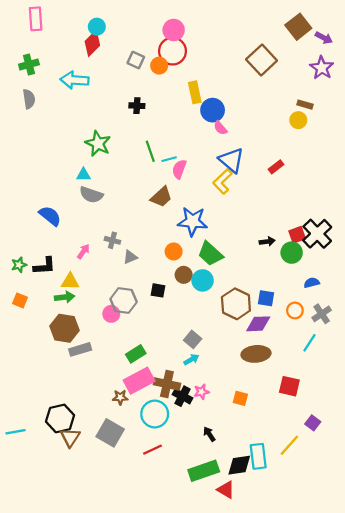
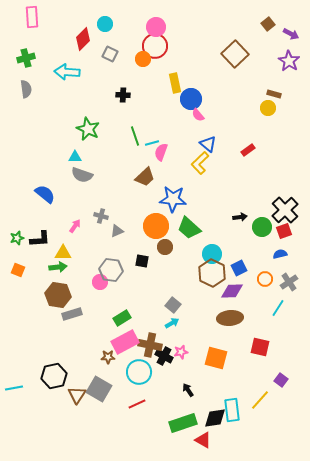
cyan circle: (97, 27) -> (105, 24), moved
brown square: (298, 27) -> (268, 24), size x0.6
gray square: (136, 60) -> (110, 54), moved
blue triangle: (231, 160) -> (208, 144), size x0.7
red square: (297, 235) -> (284, 231), moved
orange circle: (174, 251) -> (156, 226), size x1.6
cyan circle: (203, 280) -> (212, 254), moved
blue square: (266, 298) -> (239, 268), turned -35
orange square: (240, 398) -> (216, 358), size x1.6
brown triangle: (70, 437) -> (77, 395), moved

